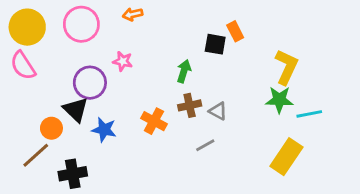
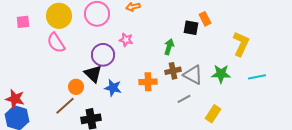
green star: (279, 100) -> (221, 74), moved
gray triangle: (218, 111) -> (193, 75), size x1.5
orange cross: (154, 121) -> (148, 82), turned -30
yellow rectangle: (286, 157) -> (213, 114), moved, size x0.7

